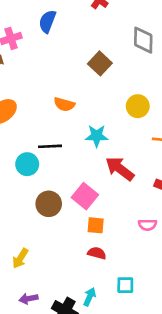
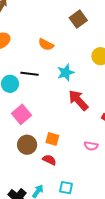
cyan star: (97, 136) -> (66, 73), turned -30
pink square: (85, 196) -> (22, 114), moved
brown circle: (49, 204) -> (27, 145), moved

